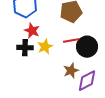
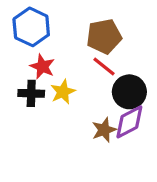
red line: (71, 41) -> (104, 66), moved, turned 49
purple diamond: (87, 81) -> (129, 122), moved

